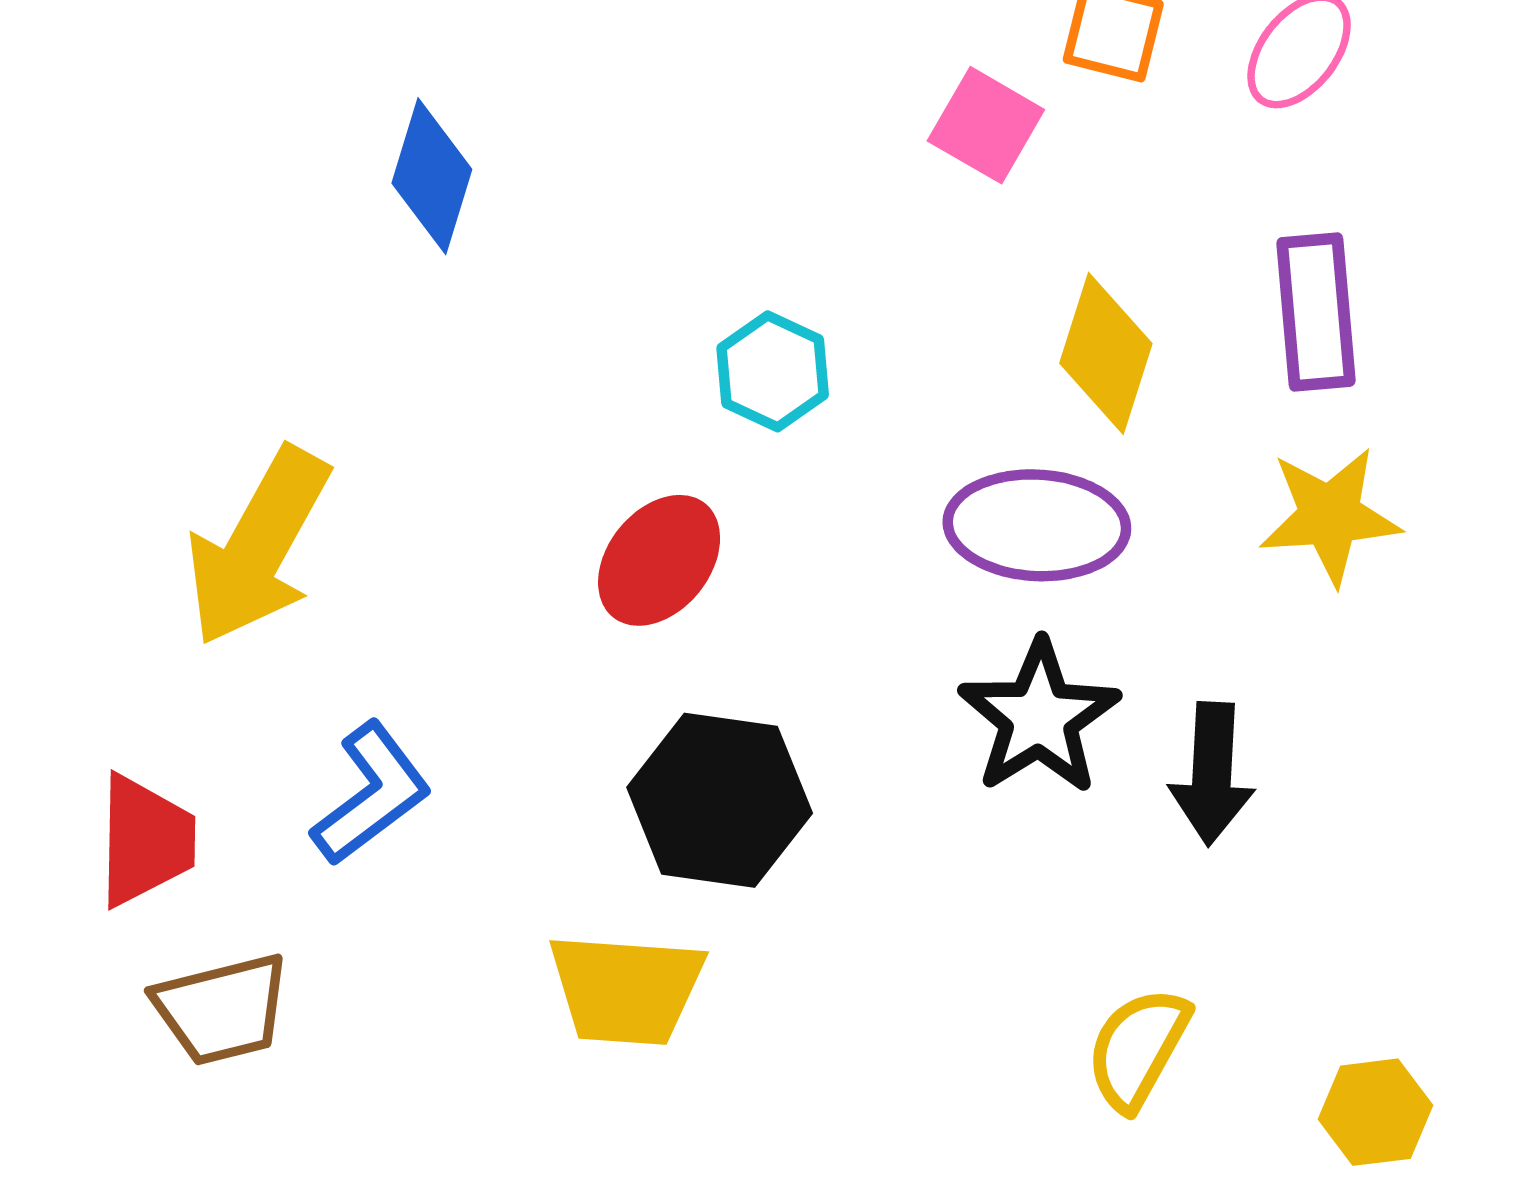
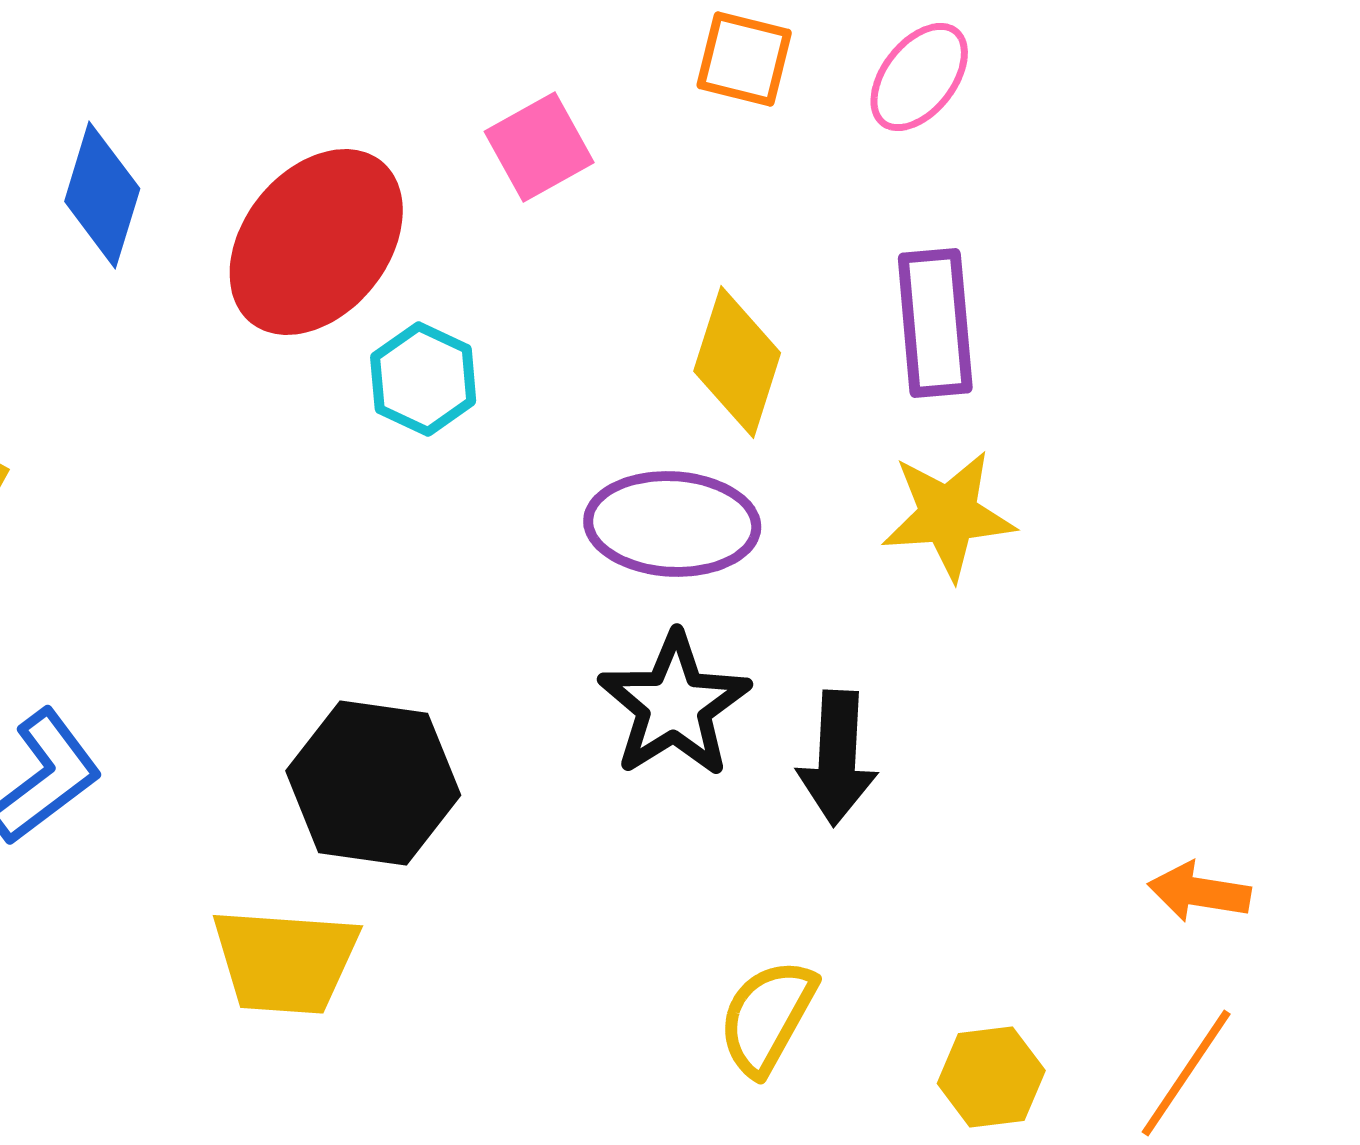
pink square: (986, 125) -> (539, 147), moved, turned 31
red ellipse: (659, 560) -> (316, 242), moved, size x1.5

